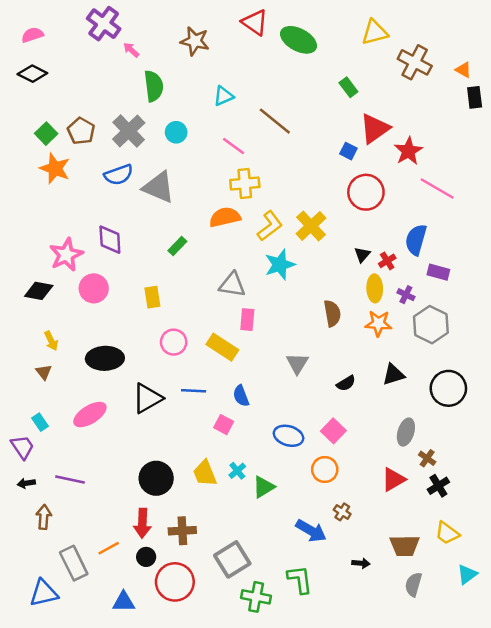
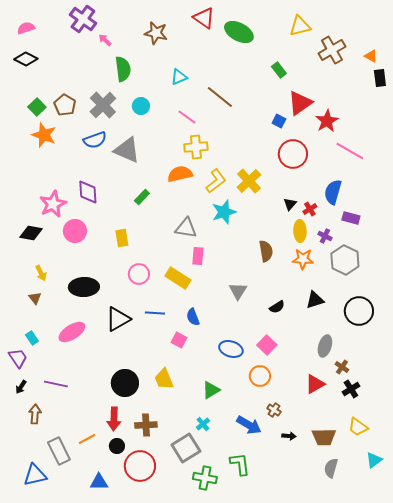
brown cross: (415, 62) -> (332, 50), turned 32
cyan cross: (237, 471) -> (203, 424), moved
black arrow: (26, 483) -> (21, 387), turned -48
black arrow: (361, 563) -> (289, 436), moved

